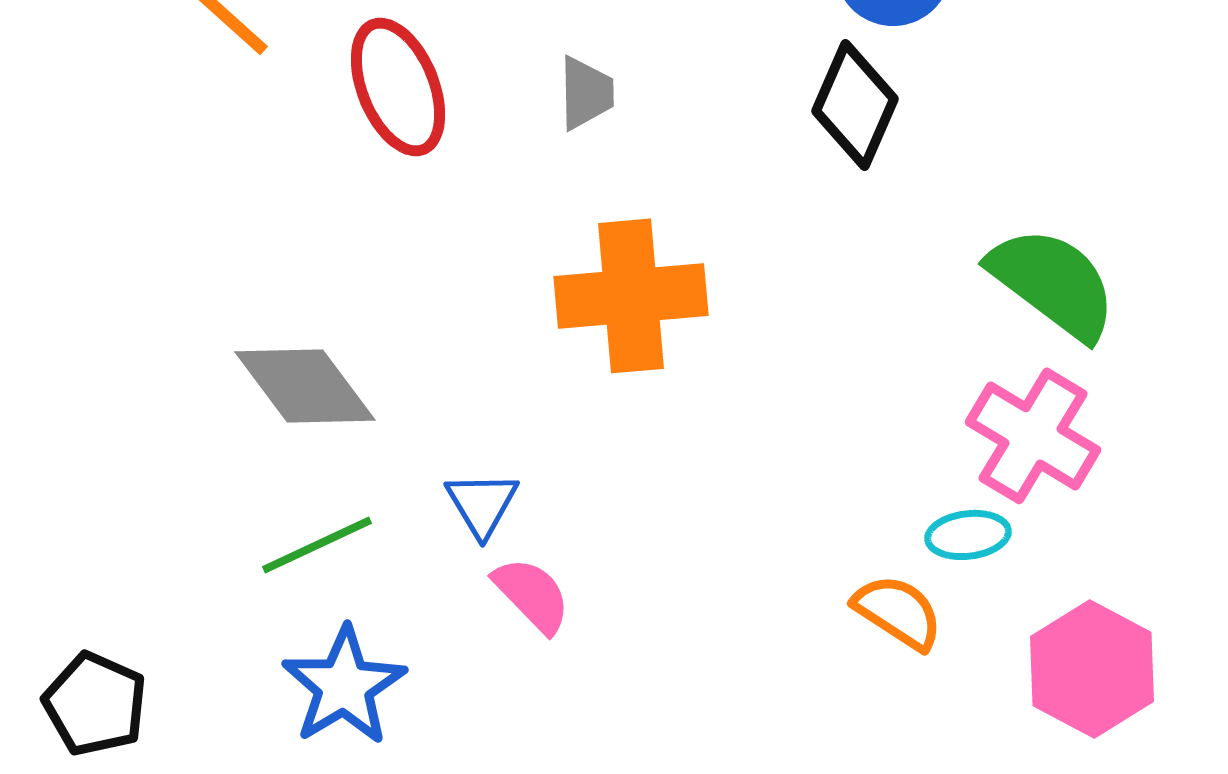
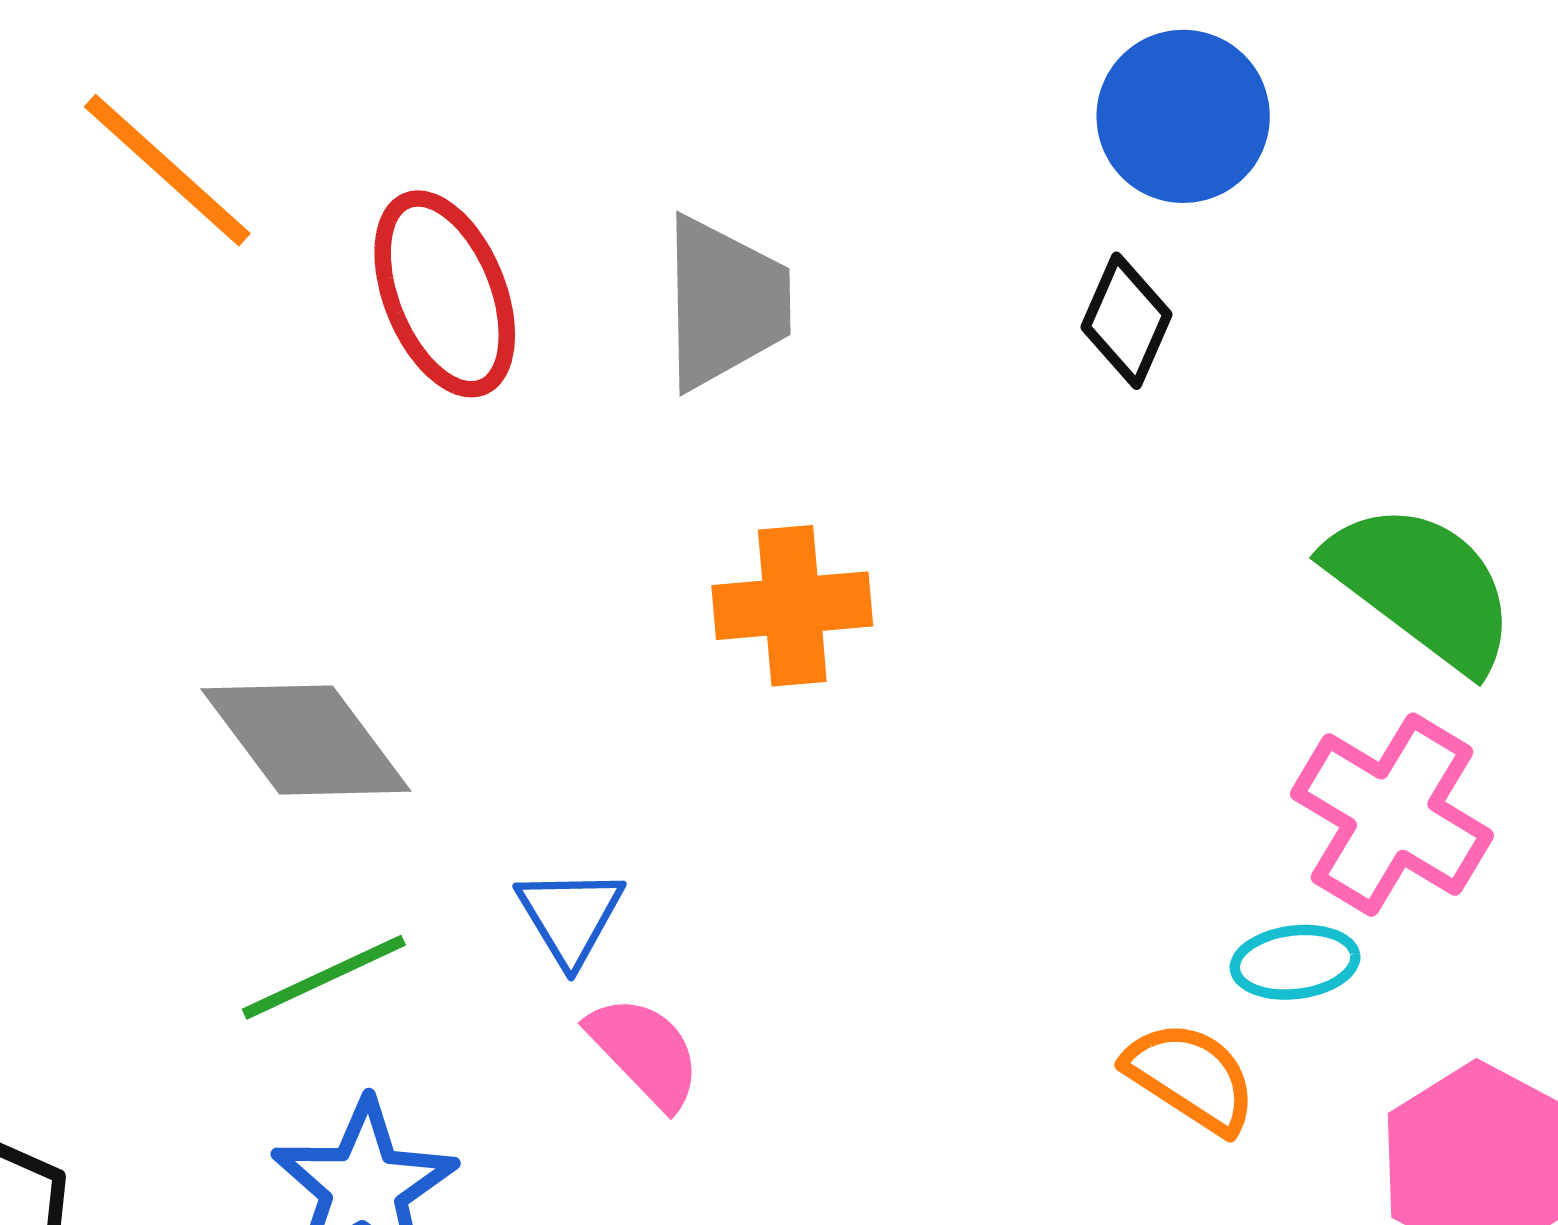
gray trapezoid: (586, 93) -> (725, 303), size x1.6
black diamond: (855, 105) -> (1126, 321), size x0.7
orange cross: (631, 296) -> (792, 606), size x0.7

